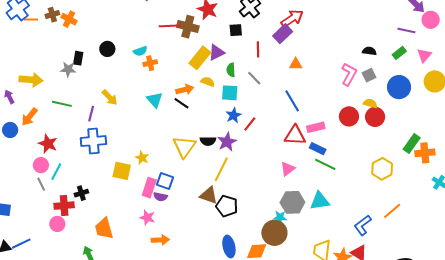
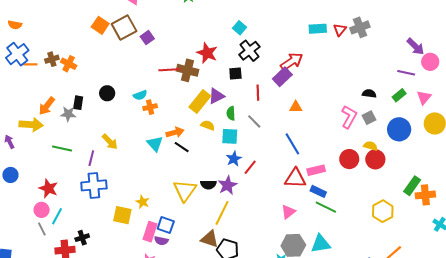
orange arrow: (185, 90) -> (175, 132), moved
orange arrow: (29, 117) -> (47, 106), moved

